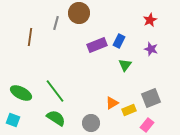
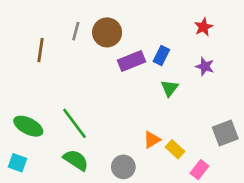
brown circle: (79, 13) -> (107, 32), moved
gray square: (151, 98) -> (225, 133), moved
yellow rectangle: (129, 110) -> (175, 149), turned 64

